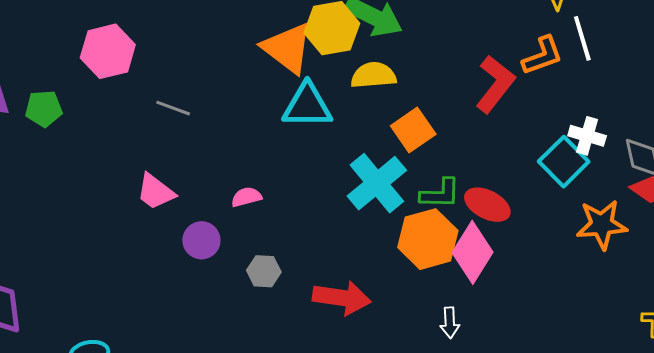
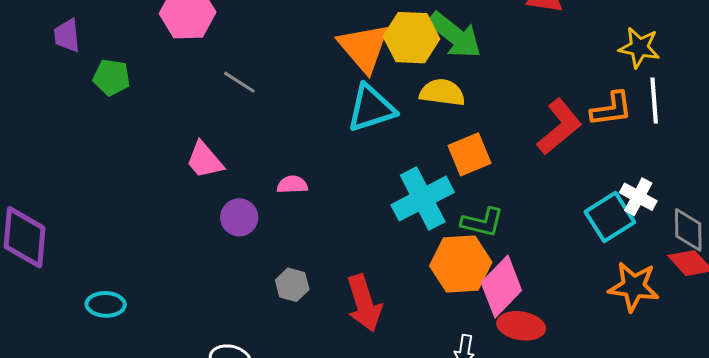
cyan triangle: (307, 106) -> (371, 108), turned -30
green pentagon: (44, 109) -> (111, 77), moved
red ellipse: (487, 205) -> (521, 326), moved, turned -30
gray hexagon: (264, 271) -> (292, 285), moved
red arrow: (342, 298) -> (364, 303), turned 52

